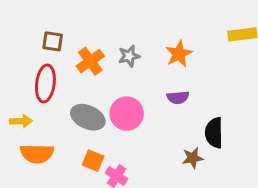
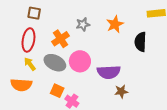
orange cross: (90, 61) -> (61, 39), moved
purple semicircle: (178, 97) -> (109, 72), moved, size x1.6
yellow arrow: (21, 121) -> (30, 64), moved, turned -128
black semicircle: (214, 133) -> (140, 42), moved

